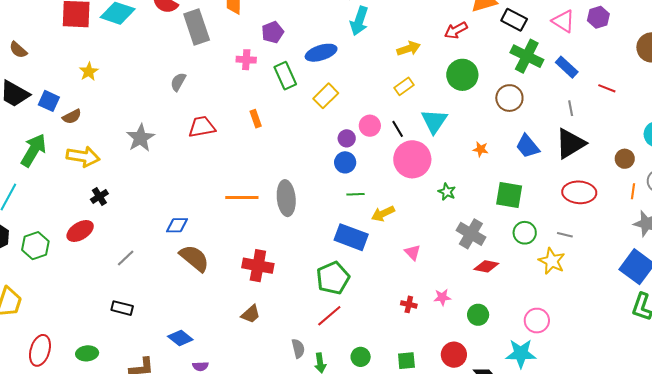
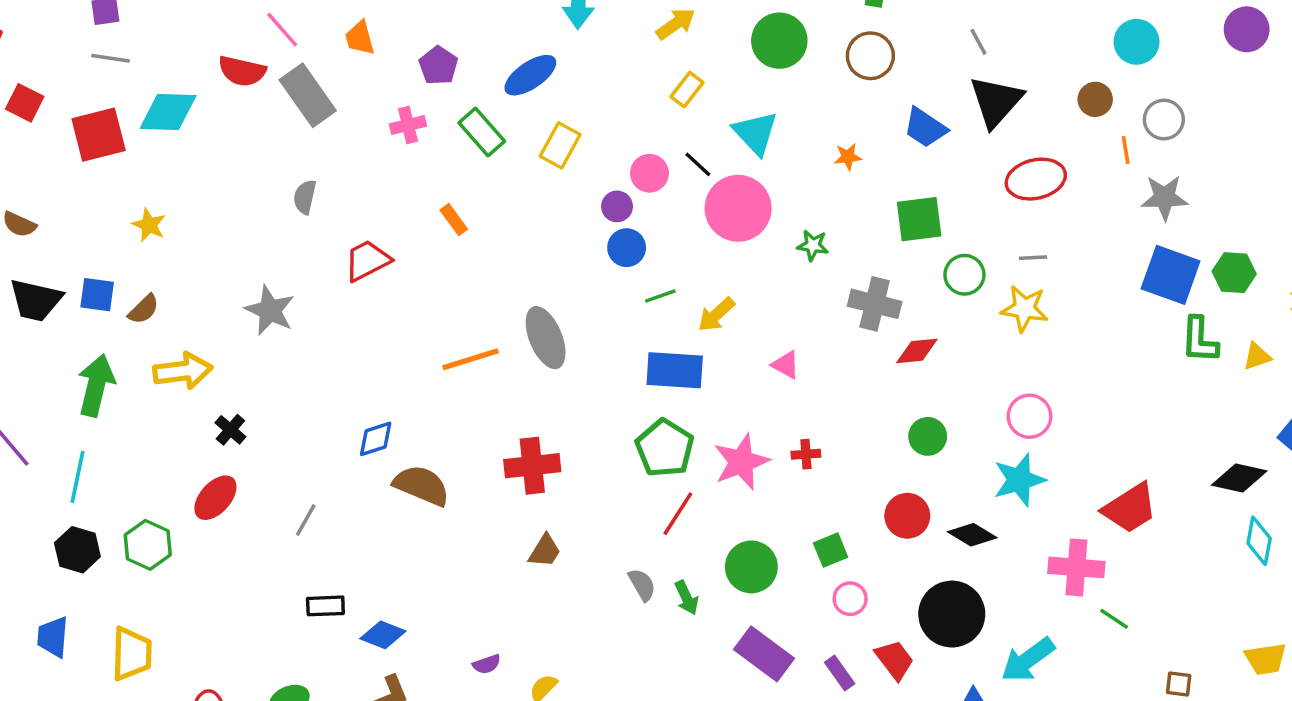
pink star: (442, 297) -> (741, 462), moved, size x1.8
blue diamond: (180, 338) -> (383, 635), moved
green circle: (361, 357) -> (751, 567), size x1.5

